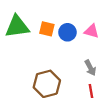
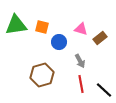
blue circle: (67, 32) -> (59, 42), moved

